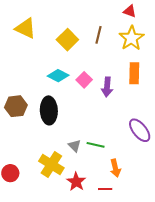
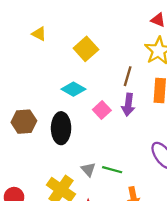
yellow triangle: (26, 28) -> (39, 34), size x0.6
brown line: (99, 35) -> (128, 76), moved
pink square: (84, 80) -> (102, 110), moved

